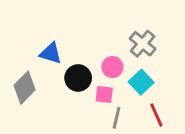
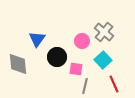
blue triangle: (51, 53) -> (37, 39), turned 48
pink circle: (112, 67) -> (82, 41), moved
gray diamond: (25, 88) -> (18, 64), turned -50

